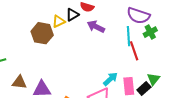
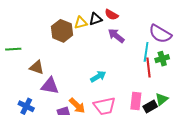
green cross: (150, 32) -> (162, 59), moved
cyan arrow: (110, 79) -> (98, 76), moved
brown triangle: (19, 82) -> (37, 67), moved

